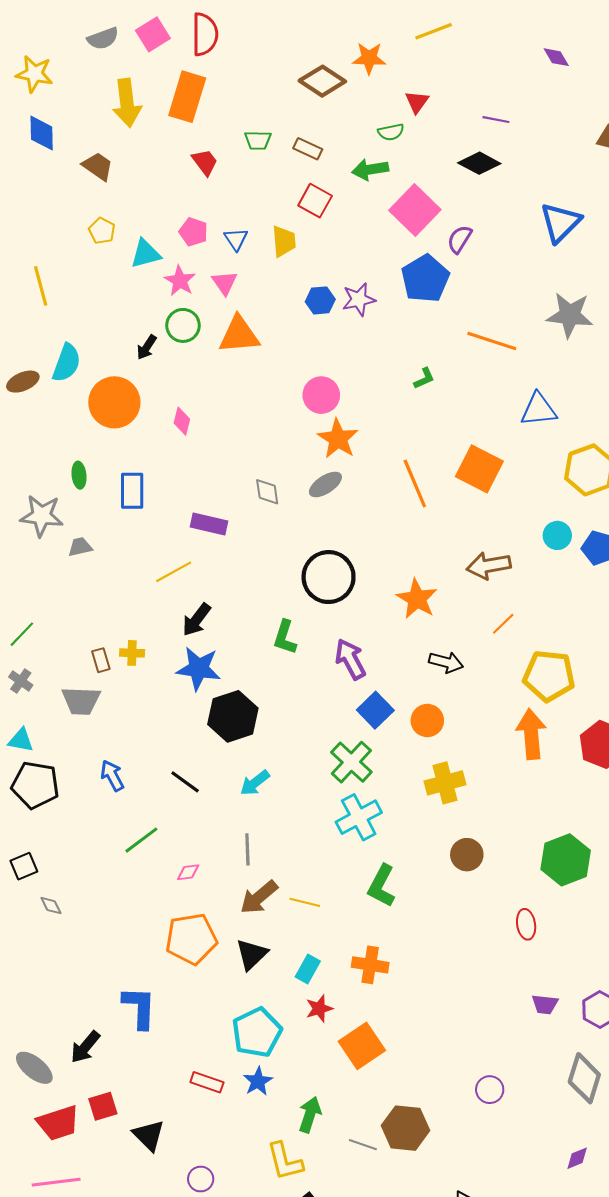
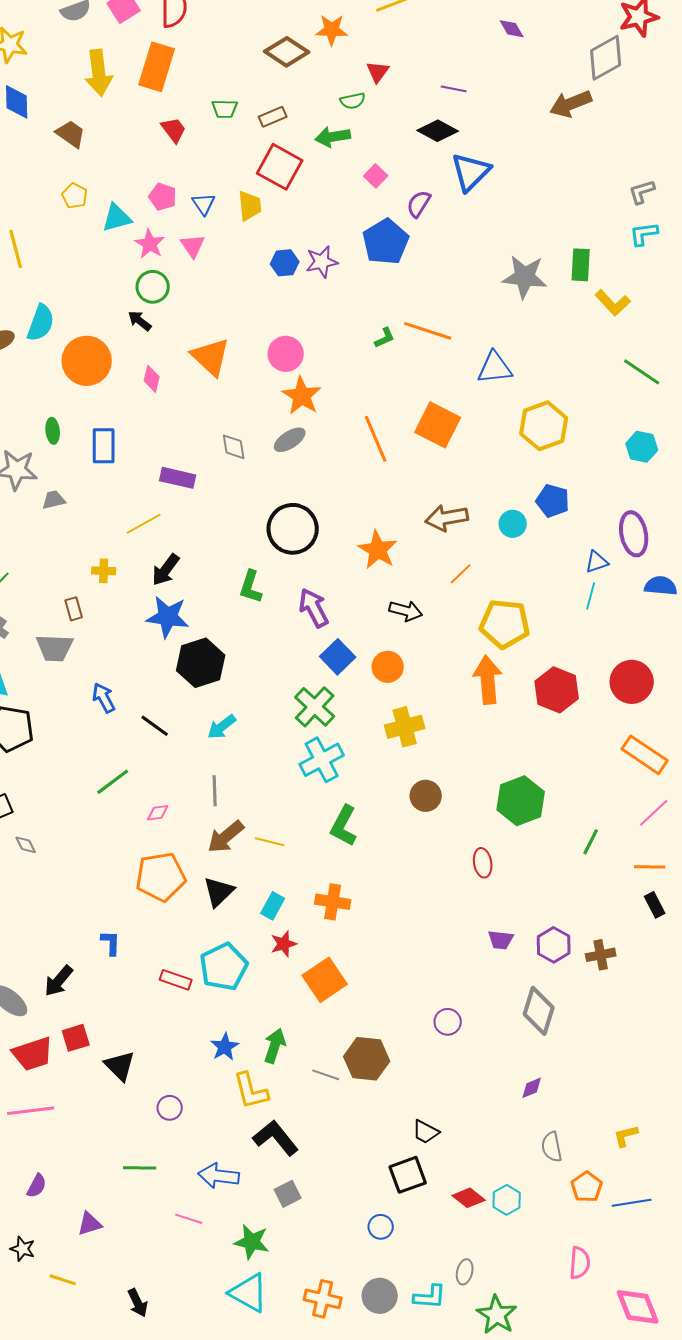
brown rectangle: (308, 149) -> (273, 117), turned -48
red square: (315, 201) -> (280, 167), size x1.4
pink square: (415, 210) -> (376, 176), size x0.5
blue triangle: (560, 222) -> (471, 172), moved
orange triangle: (239, 335) -> (211, 357), moved, turned 48
orange line: (492, 341) -> (428, 331), moved
black arrow: (147, 347) -> (140, 321), moved, turned 95
cyan circle: (557, 535) -> (513, 524), moved
yellow cross: (132, 653) -> (104, 571), moved
blue arrow: (112, 776) -> (104, 698), moved
blue L-shape: (139, 1007) -> (111, 943), size x0.6
blue star: (258, 1081) -> (225, 1047), moved
red rectangle: (207, 1082) -> (176, 980), moved

